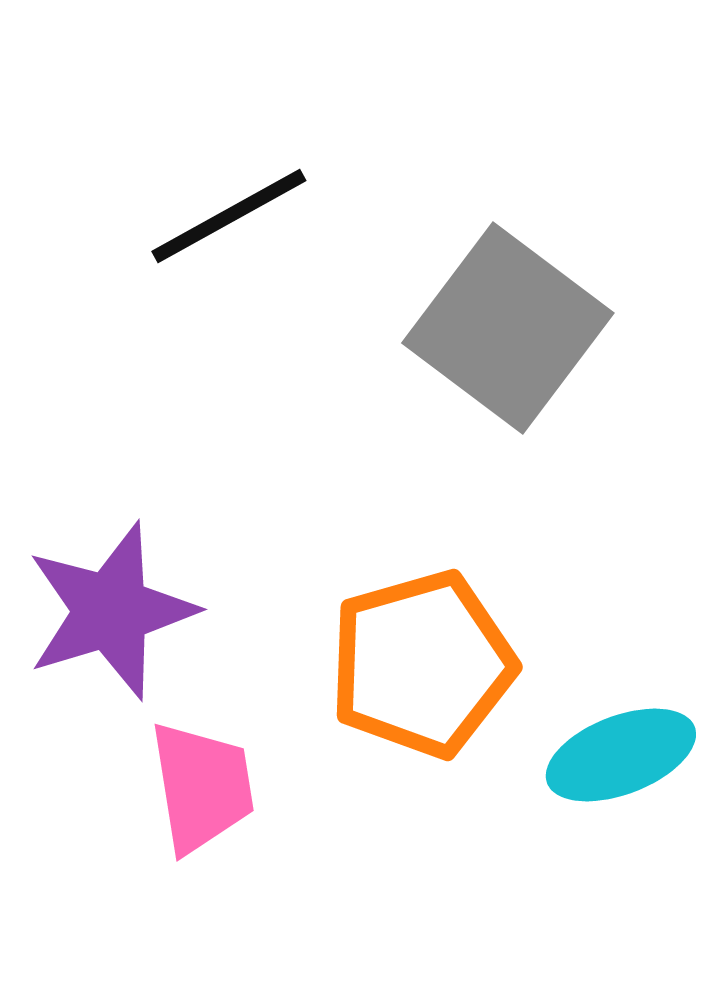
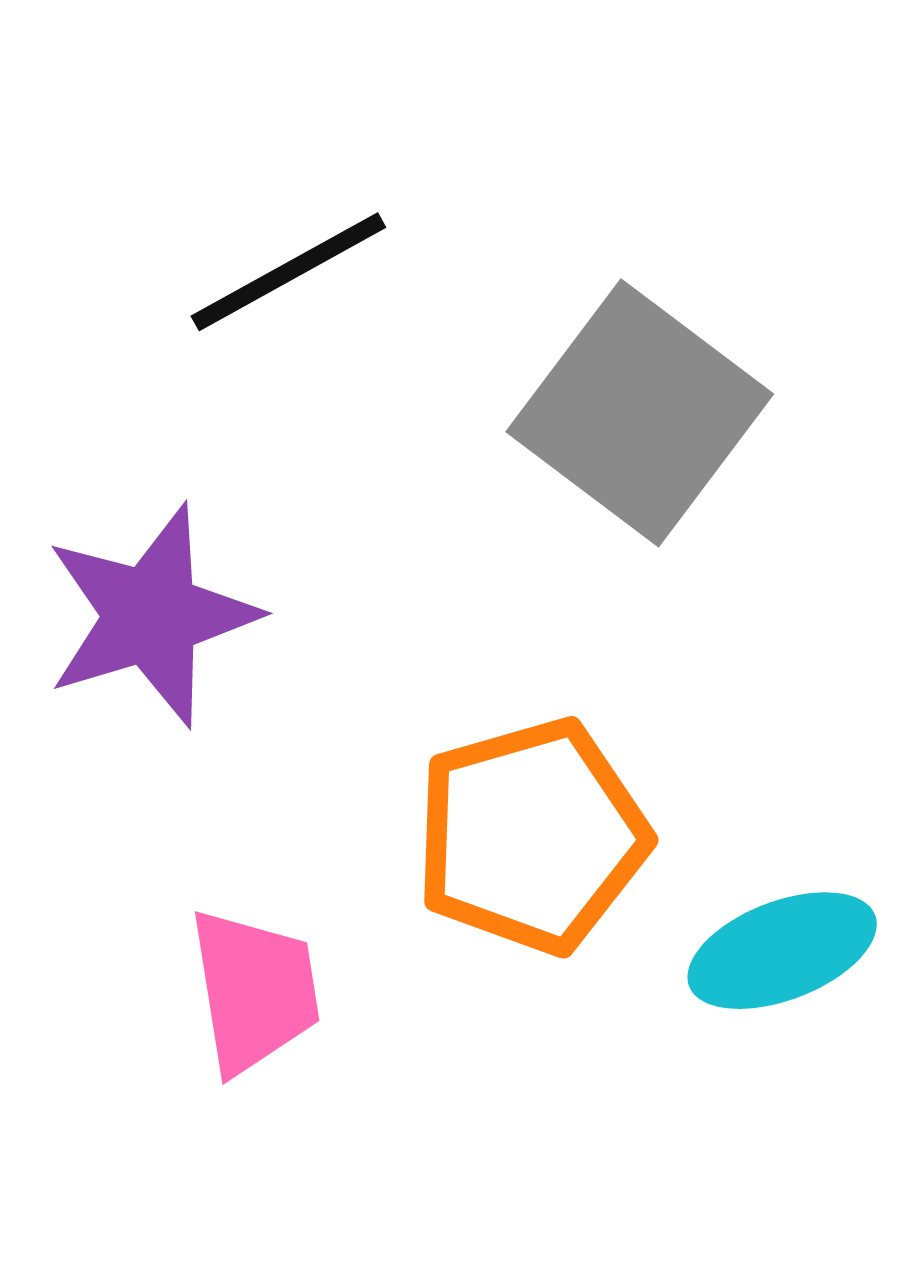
purple star: (111, 611) -> (151, 616), moved

